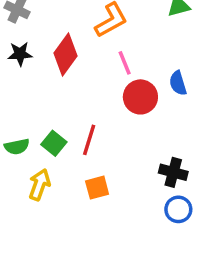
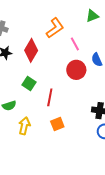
pink line: (125, 63) -> (75, 44), moved
green square: (54, 143) -> (29, 84), moved

